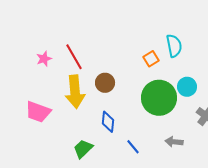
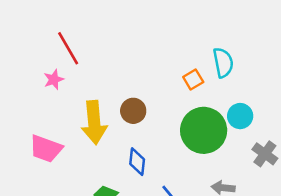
red line: (74, 57) -> (68, 48), moved

